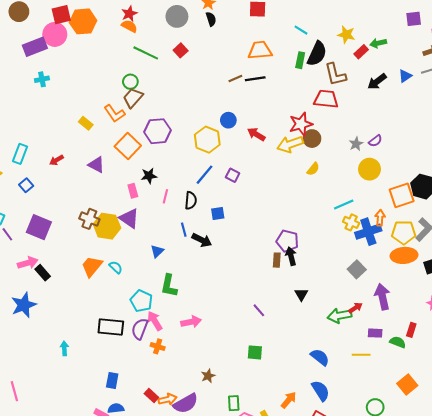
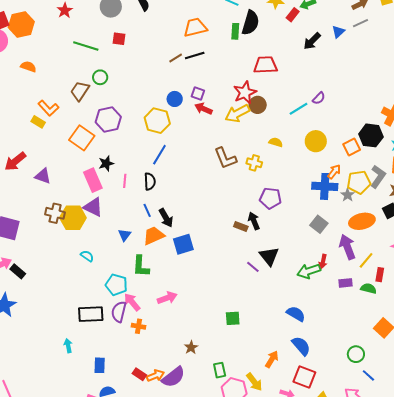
orange semicircle: (129, 26) -> (28, 67), moved
red square: (181, 50) -> (119, 39), turned -32
brown L-shape: (335, 75) -> (225, 158), moved
green circle: (130, 82) -> (100, 77), moved
orange L-shape: (115, 113) -> (48, 108), moved
gray star: (356, 144) -> (348, 195), moved
red arrow: (57, 160) -> (15, 161), size x1.6
purple triangle: (96, 165) -> (43, 176), moved
yellow semicircle: (313, 169) -> (276, 142), moved, turned -104
yellow circle: (369, 169) -> (316, 141), moved
purple square: (233, 175) -> (198, 94), moved
pink rectangle: (133, 191) -> (93, 180), size x1.6
orange square: (402, 195) -> (352, 147), size x0.7
cyan line: (344, 204) -> (298, 109), moved
blue square: (218, 213) -> (183, 244), moved, size x1.5
orange arrow: (380, 218) -> (334, 172), turned 42
yellow cross: (351, 222) -> (254, 163), moved
blue cross: (368, 232) -> (325, 186), turned 30
black arrow: (202, 240) -> (166, 218), turned 42
purple pentagon: (287, 241) -> (270, 198), moved
orange ellipse: (404, 255) -> (362, 221), moved
brown rectangle: (277, 260) -> (241, 227), turned -64
orange trapezoid: (92, 266) -> (154, 236), moved, turned 35
black triangle: (301, 294) -> (269, 256), size x1.5
red arrow: (355, 308) -> (323, 261), turned 144
purple line: (259, 310) -> (253, 267), moved
cyan arrow: (64, 348) -> (68, 346), moved
yellow line: (361, 355) -> (366, 260), moved, turned -42

